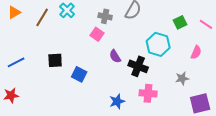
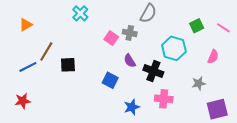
orange triangle: (14, 12) -> (26, 25), moved
gray cross: (105, 16) -> (130, 33), moved
brown line: (42, 17) -> (46, 51), moved
blue square: (79, 74) -> (110, 80), moved

